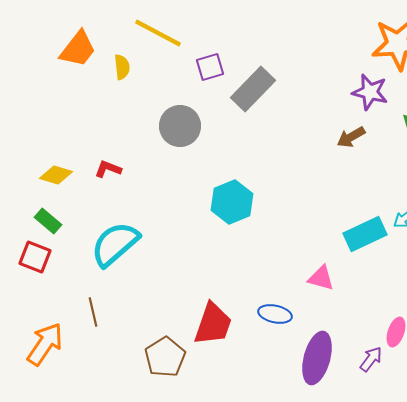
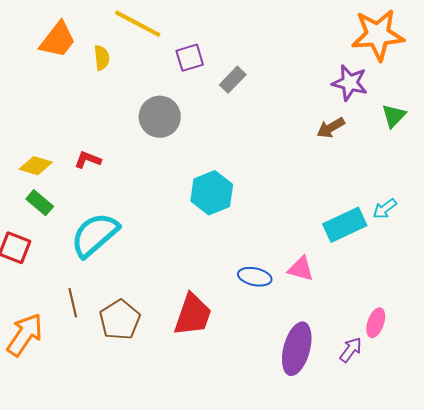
gray rectangle: (253, 89) -> (233, 80), size x0.6
green rectangle: (48, 221) -> (40, 203), moved
blue ellipse: (275, 314) -> (255, 277), moved
brown pentagon: (165, 357) -> (120, 320), moved

